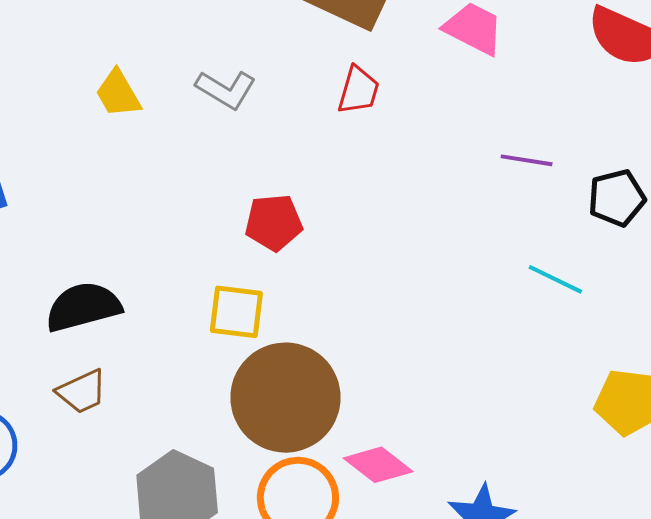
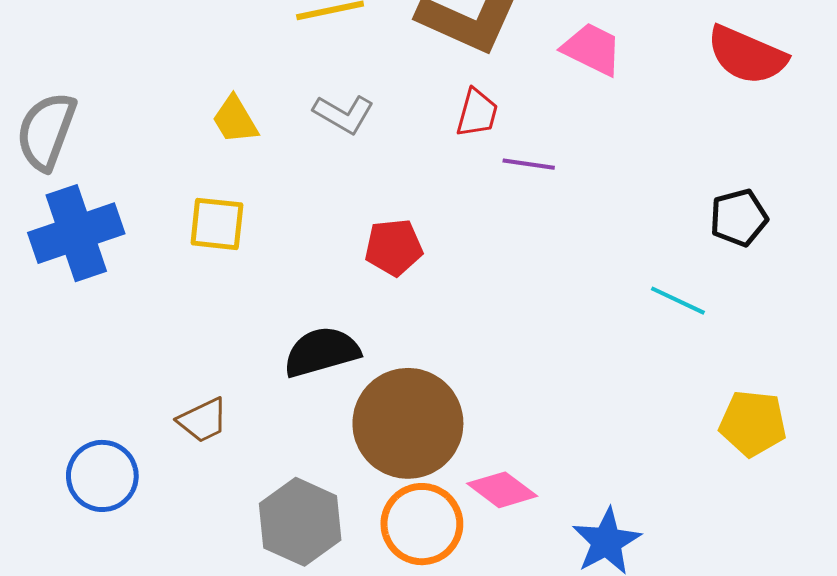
purple line: (527, 160) -> (529, 164), moved
black semicircle: (83, 307) -> (322, 352), moved
yellow square: (236, 312) -> (217, 224), moved

